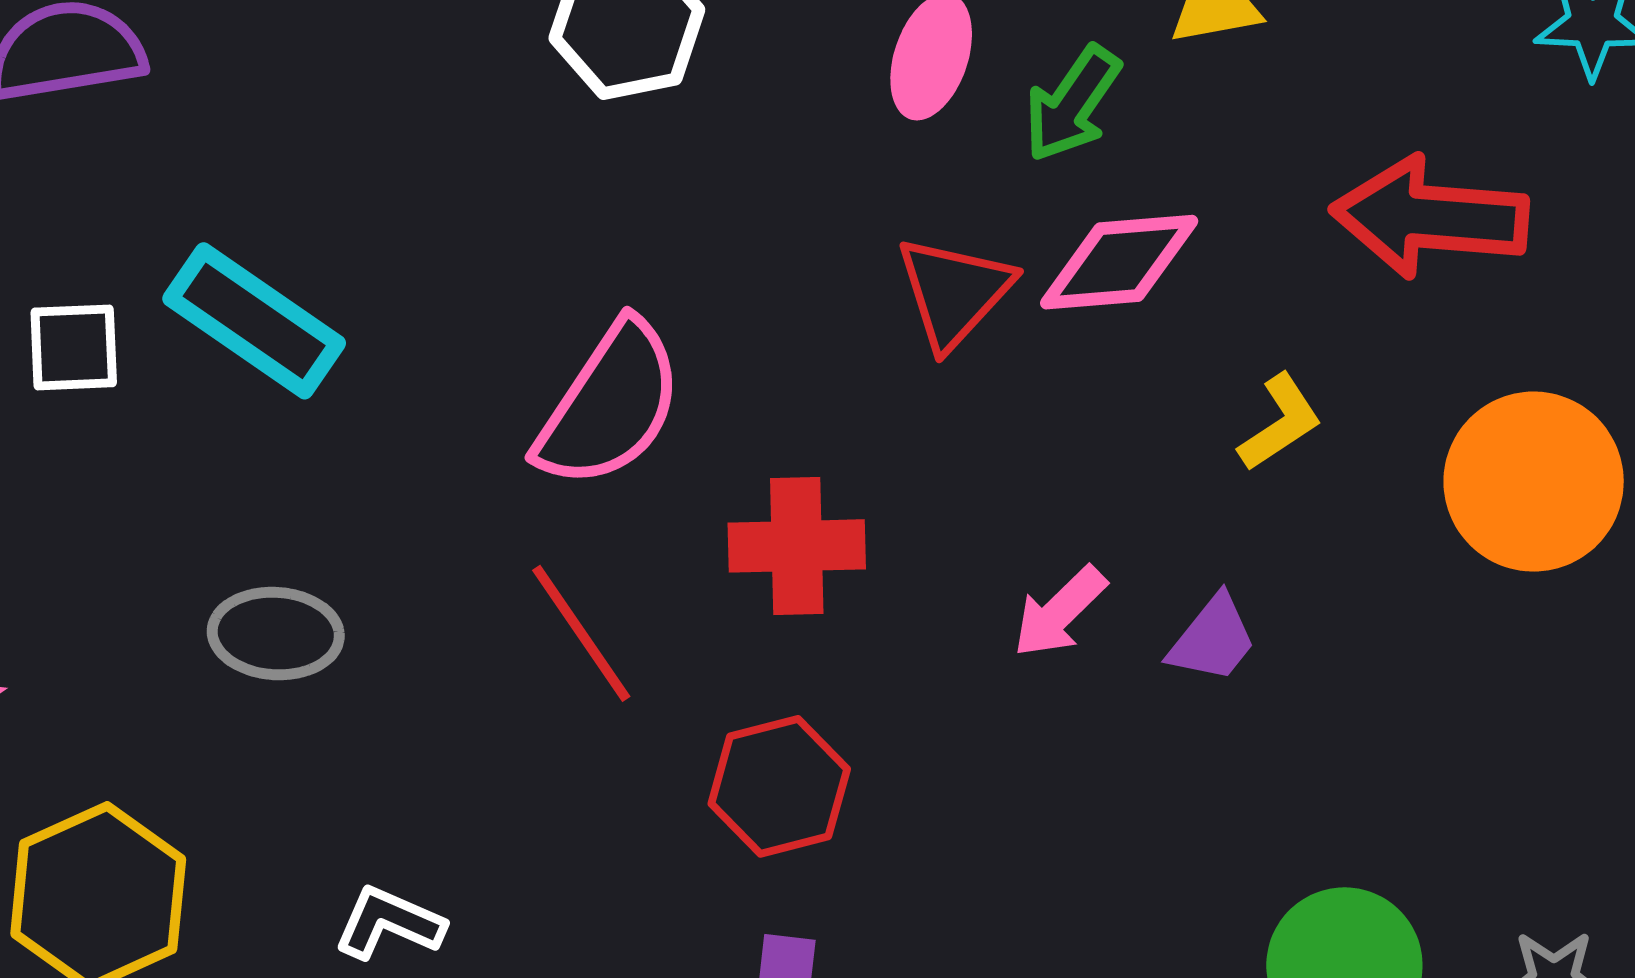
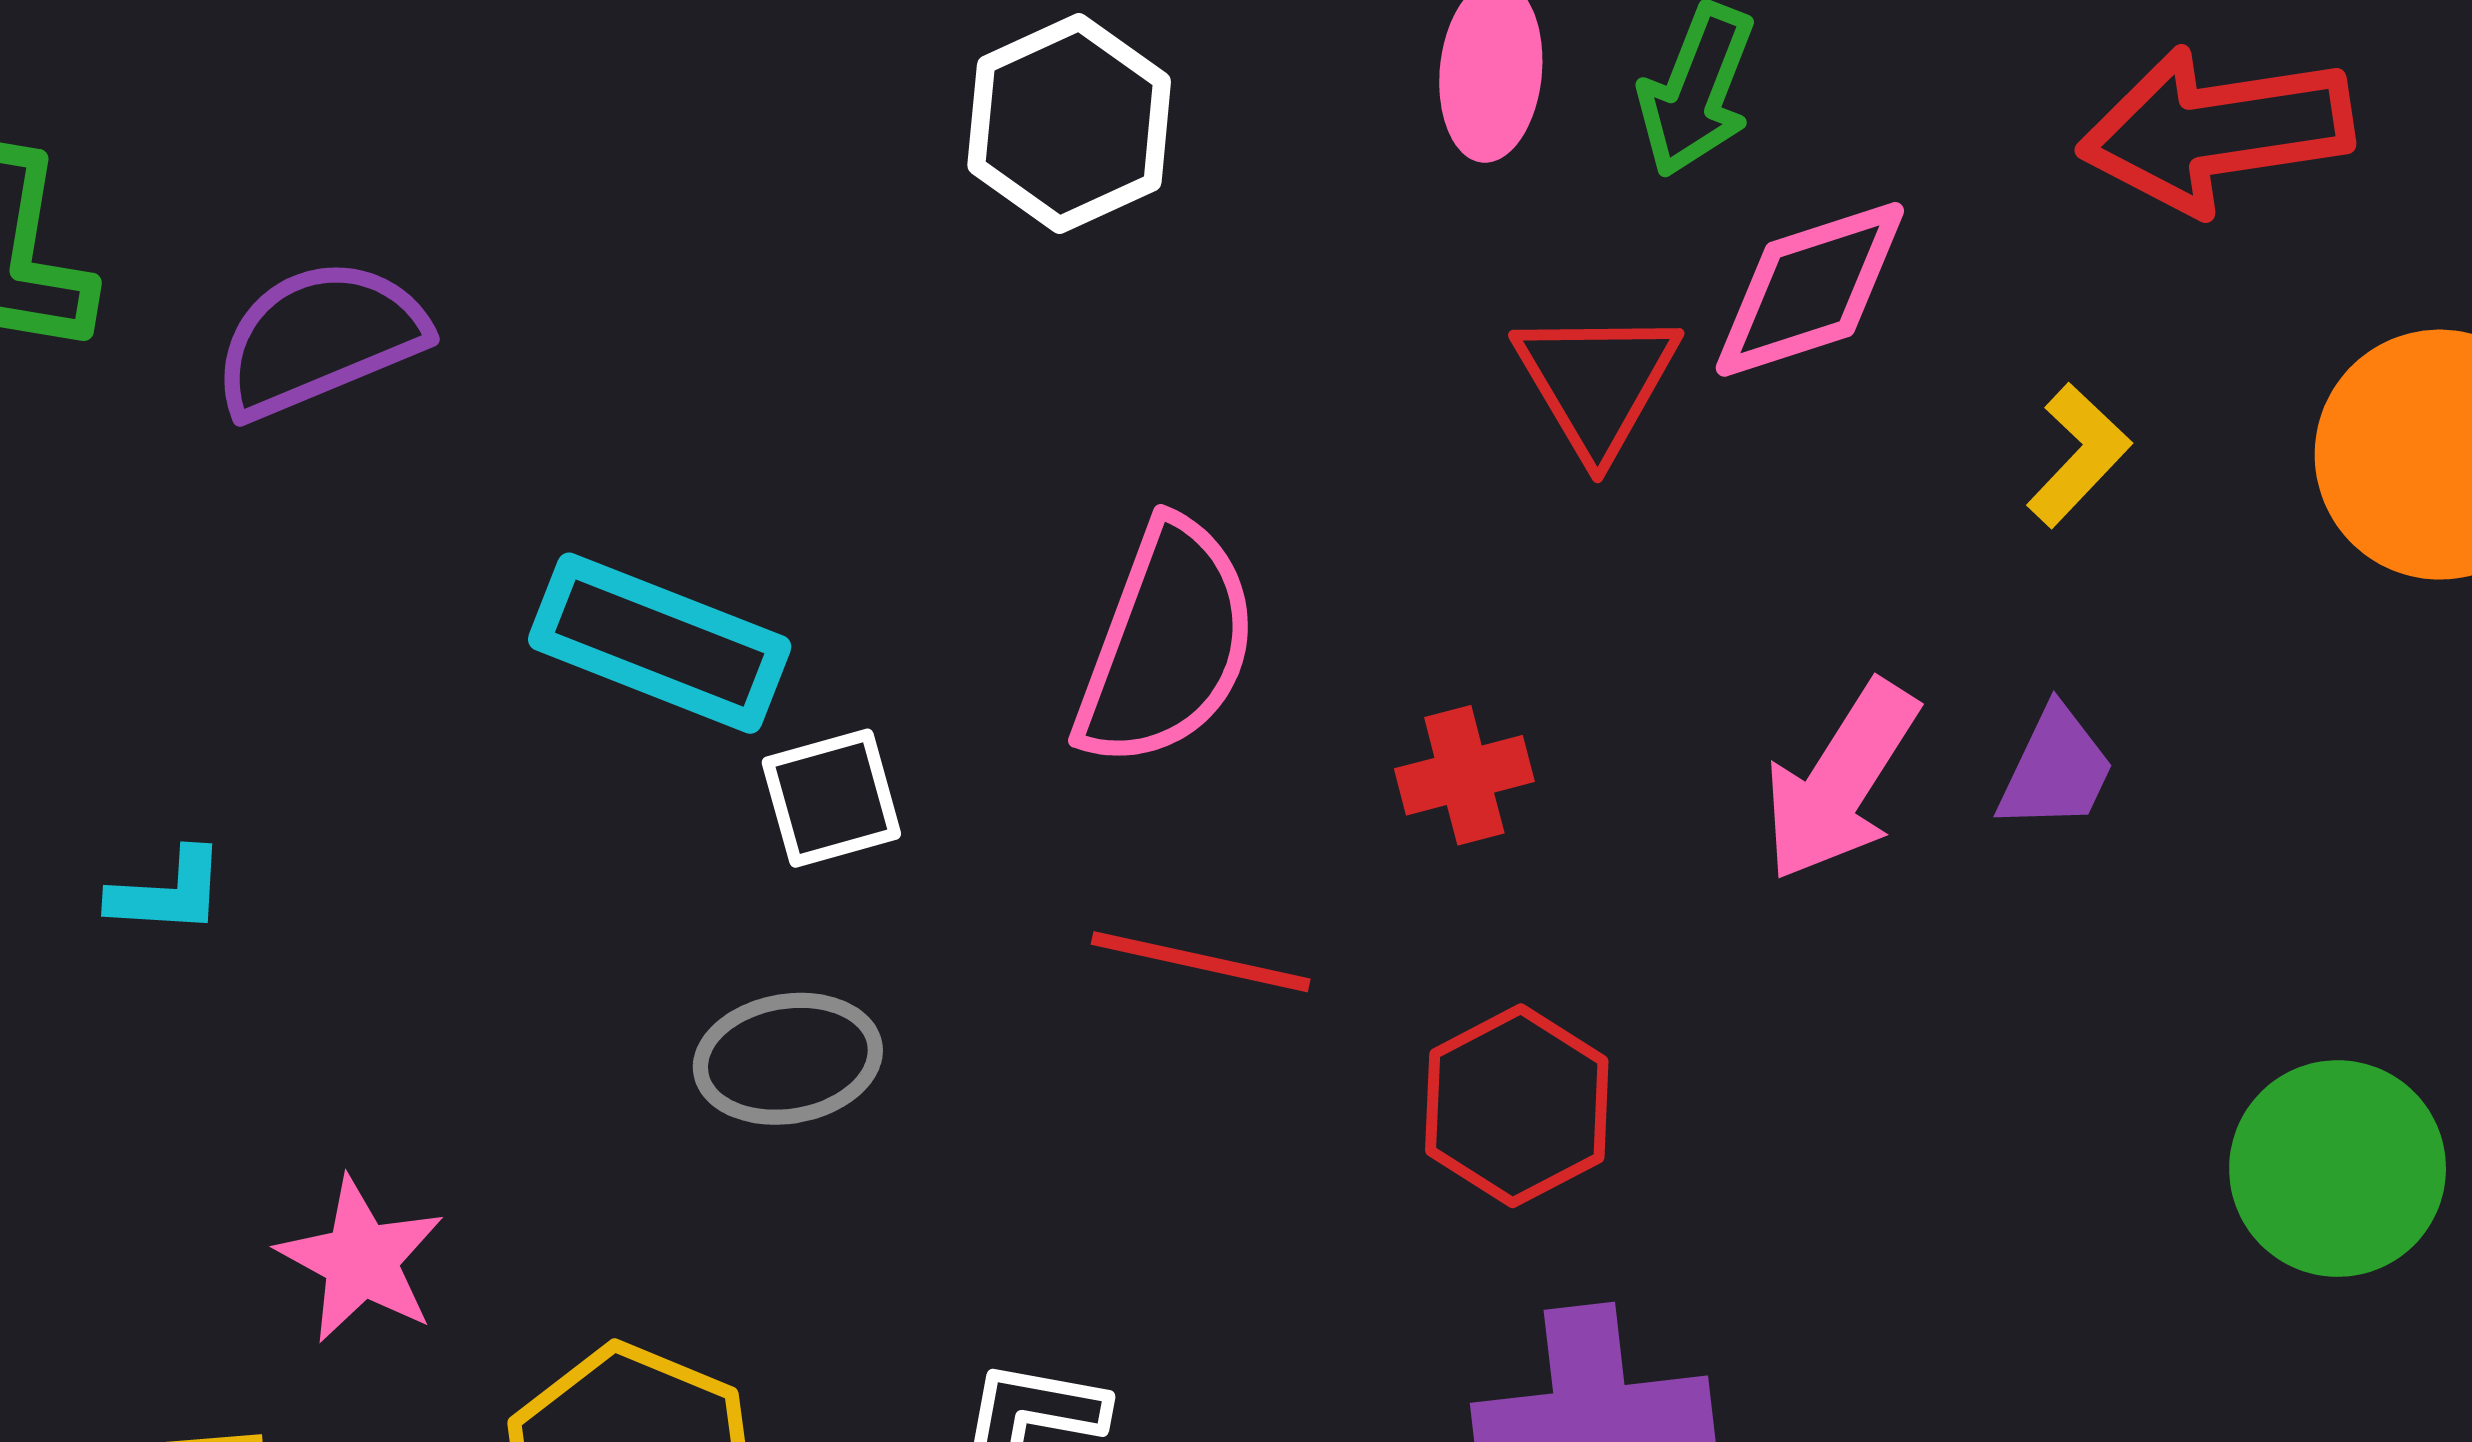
white square: (74, 347) -> (831, 798), moved
red cross: (797, 546) -> (1464, 775), size x0.7
pink arrow: (1060, 612) -> (1840, 781), size x1.4
red line: (581, 633) -> (1201, 962), turned -30

